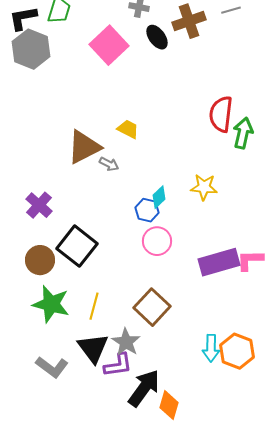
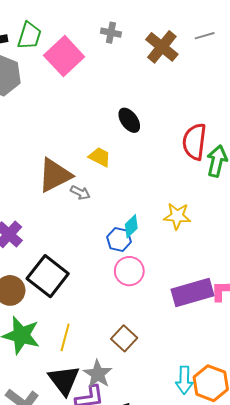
brown cross: (189, 21) -> (162, 47), turned -32
black ellipse: (157, 37) -> (129, 120), moved
pink square: (109, 45) -> (64, 56), moved
brown square: (152, 307) -> (124, 338), size x0.7

